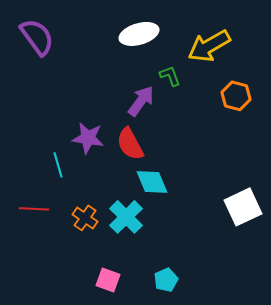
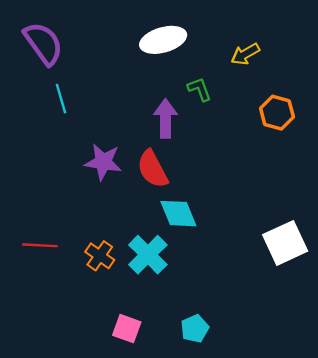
yellow arrow: (209, 46) -> (245, 54), size x0.6
purple arrow: (141, 101) -> (165, 119), turned -36
cyan line: (58, 165) -> (61, 99), moved

